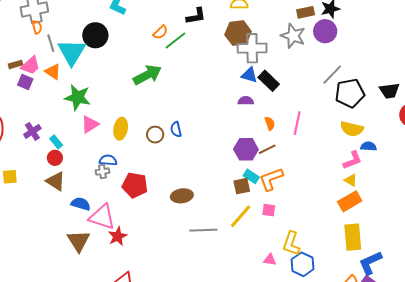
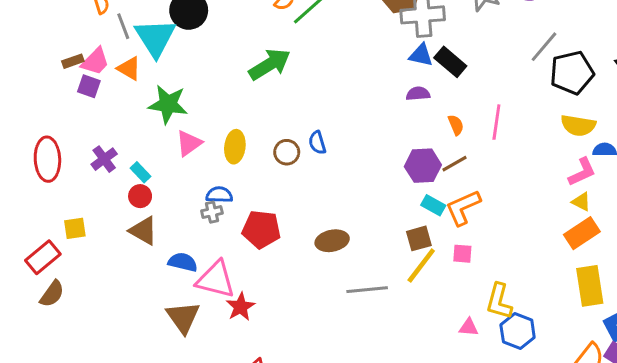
brown square: (242, 186) -> (419, 238), moved

